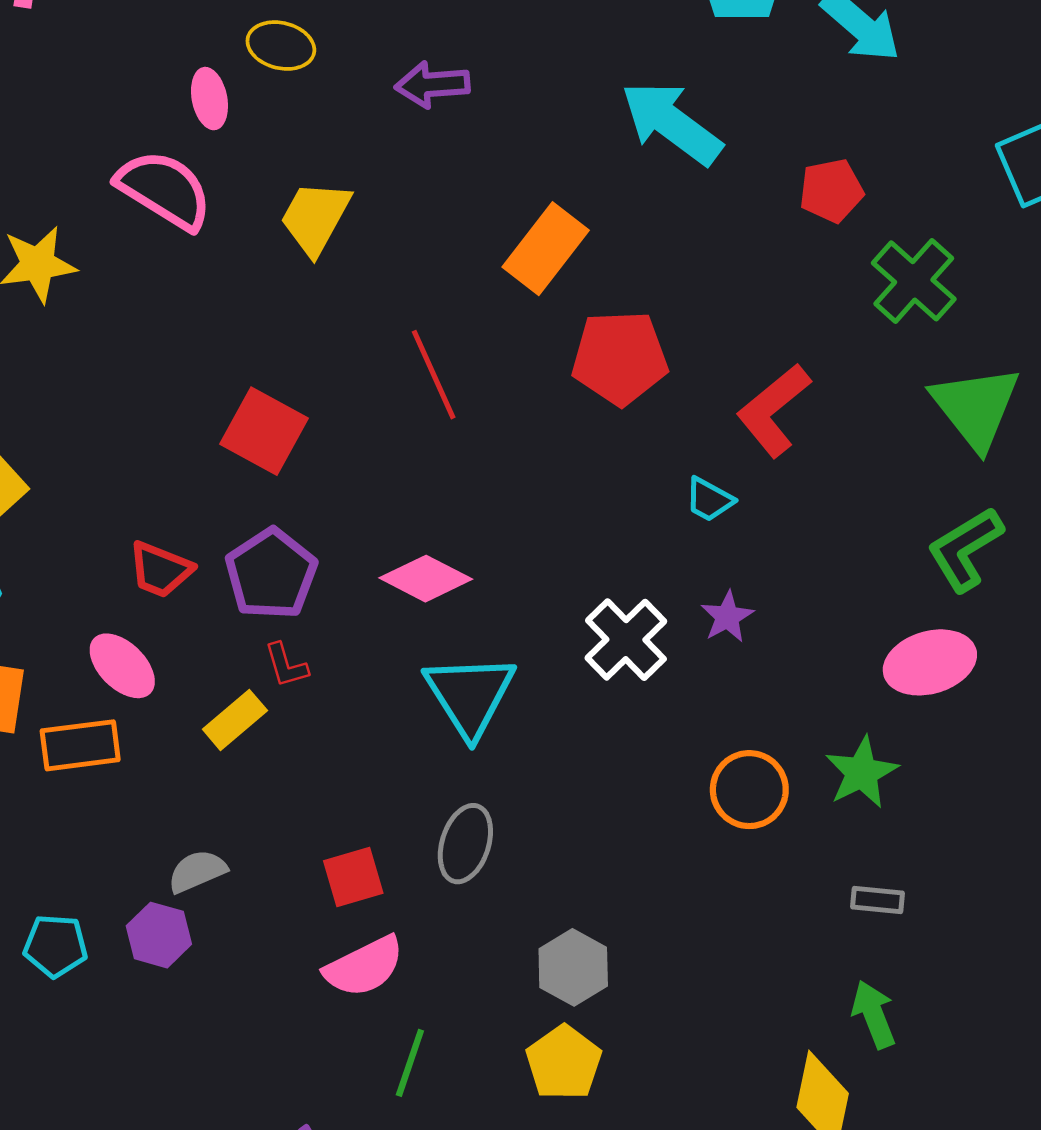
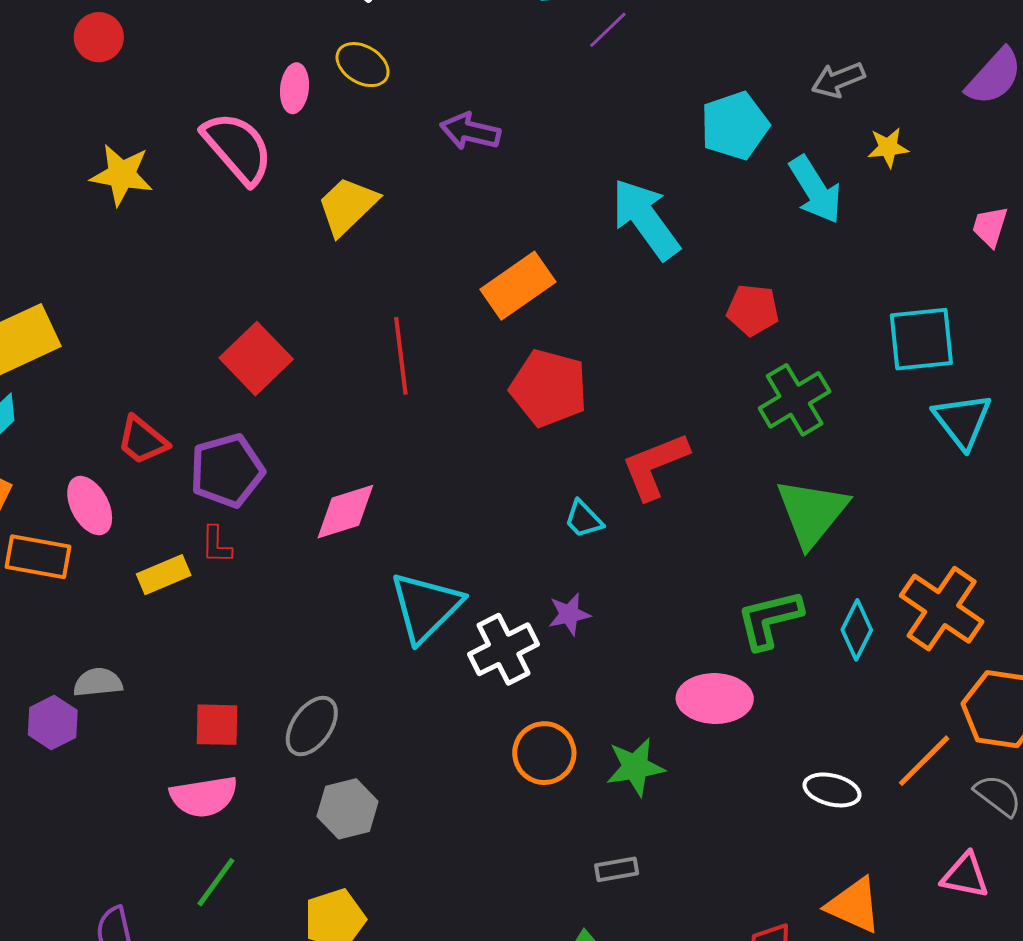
pink diamond: (426, 579) -> (345, 512), turned -62
white cross: (626, 640) -> (504, 649), moved
cyan triangle: (470, 695) -> (426, 607), moved
gray rectangle: (877, 900) -> (617, 869), turned -33
gray hexagon: (573, 967) -> (347, 809), moved

